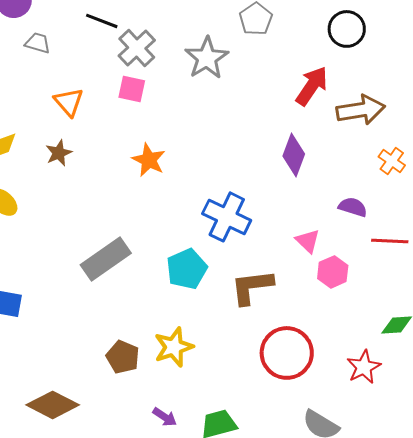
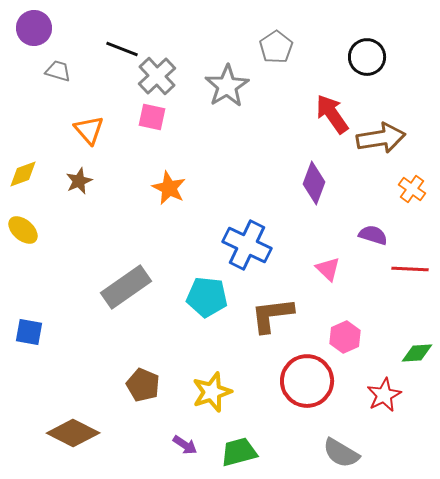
red arrow: (312, 86) -> (332, 114), turned -69
cyan pentagon: (187, 269) -> (207, 297), turned 30
pink hexagon: (333, 272) -> (345, 337), moved
yellow star: (174, 347) -> (212, 392), moved

